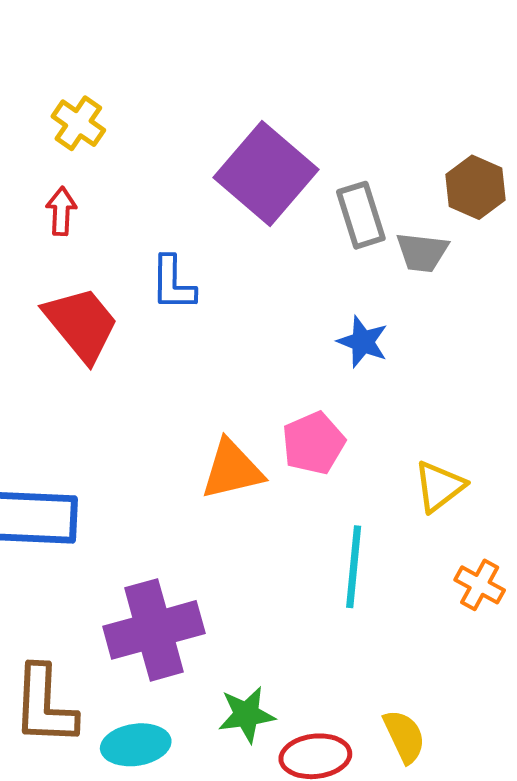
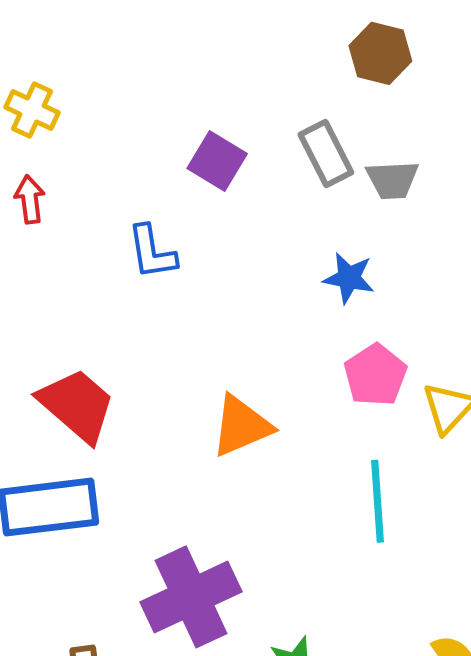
purple square: (266, 173) -> (217, 161), moved, size x0.6
brown hexagon: (476, 187) -> (380, 53), moved
red trapezoid: (81, 324) -> (77, 405), moved
pink pentagon: (313, 443) -> (375, 375), moved

